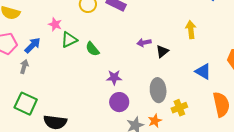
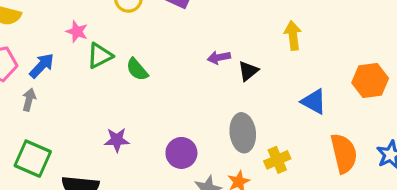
purple star: (114, 77) -> (117, 140), moved

